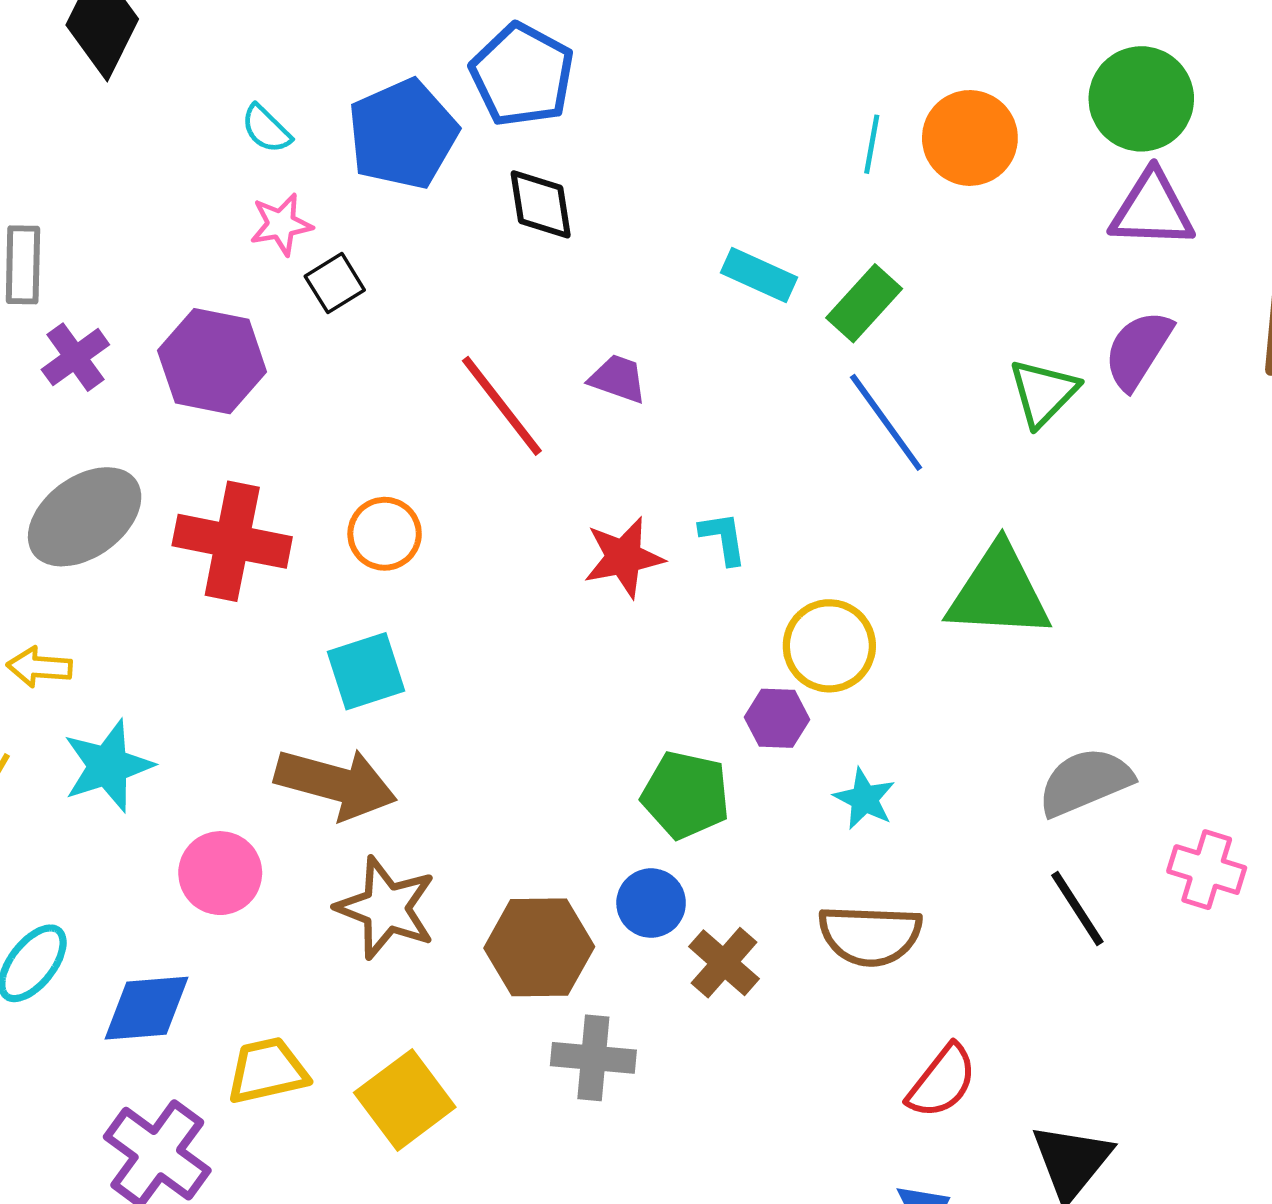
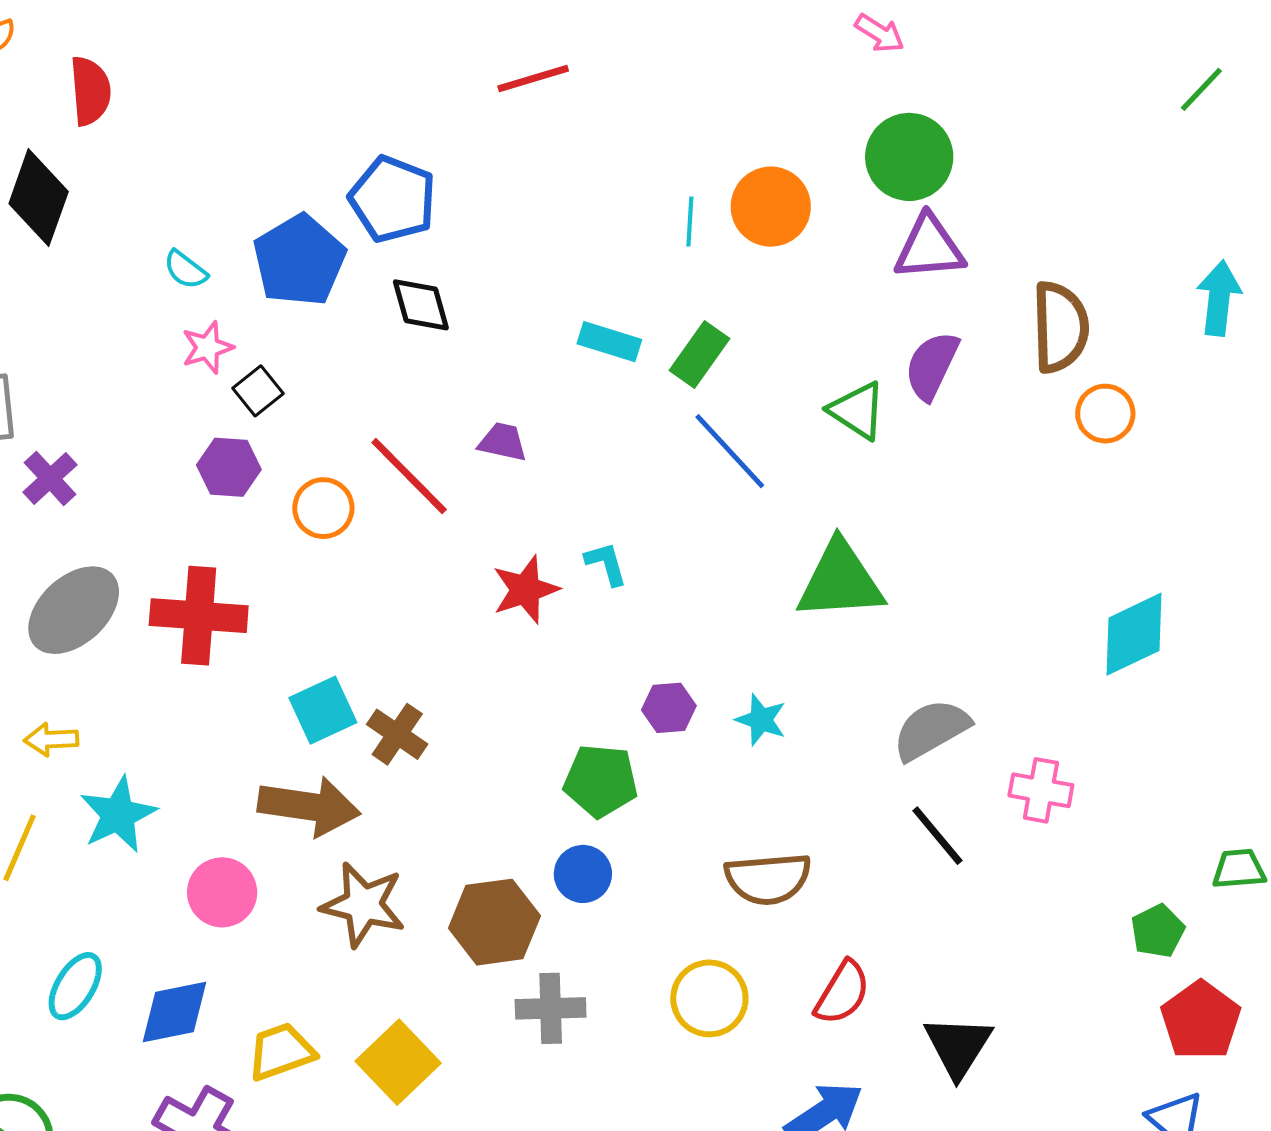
purple hexagon: (212, 361) -> (229, 467), moved, size x0.7
green triangle: (1043, 392) -> (857, 411), turned -34
orange circle: (385, 534) -> (323, 508), moved
yellow circle: (829, 646) -> (709, 998), moved
cyan star: (864, 799) -> (761, 720), moved
brown cross: (724, 963) -> (397, 734), moved

